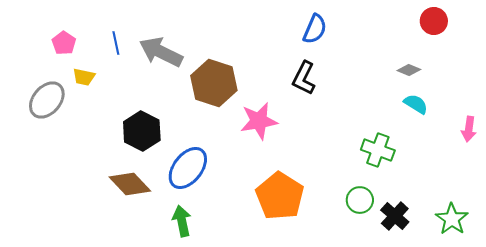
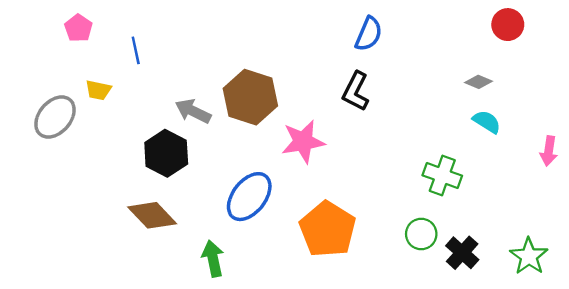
pink pentagon: (64, 43) -> (78, 28), moved
gray arrow: (161, 52) -> (193, 111), moved, size x0.7
blue ellipse: (188, 168) -> (249, 197), moved

